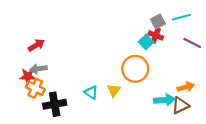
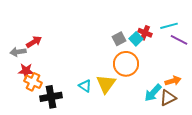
cyan line: (181, 17) -> (169, 26), moved
gray square: (158, 22) -> (119, 39), moved
gray arrow: (38, 69) -> (18, 52), moved
yellow triangle: (114, 90) -> (106, 84), size x1.5
cyan arrow: (164, 100) -> (153, 93), turned 138

